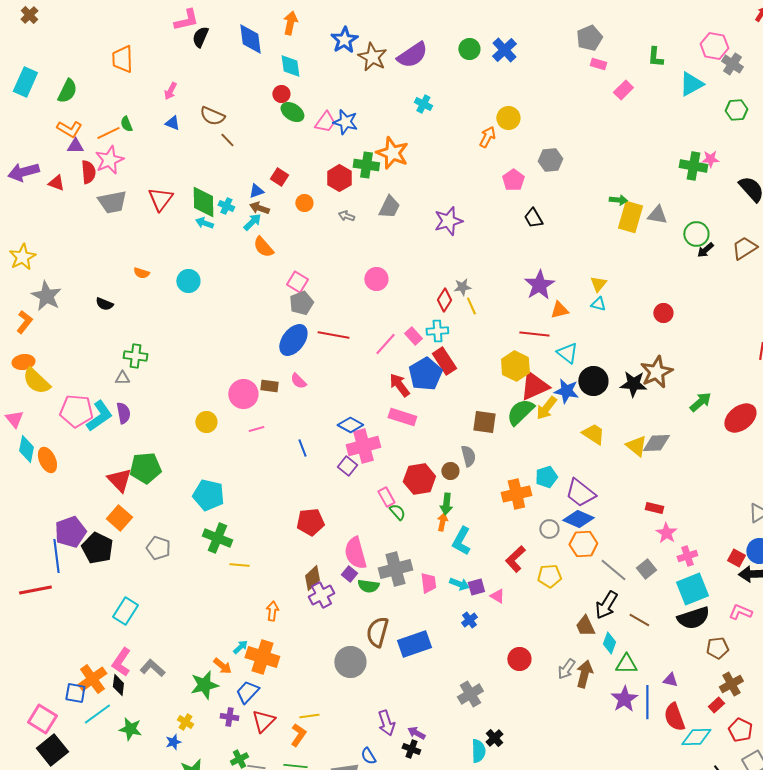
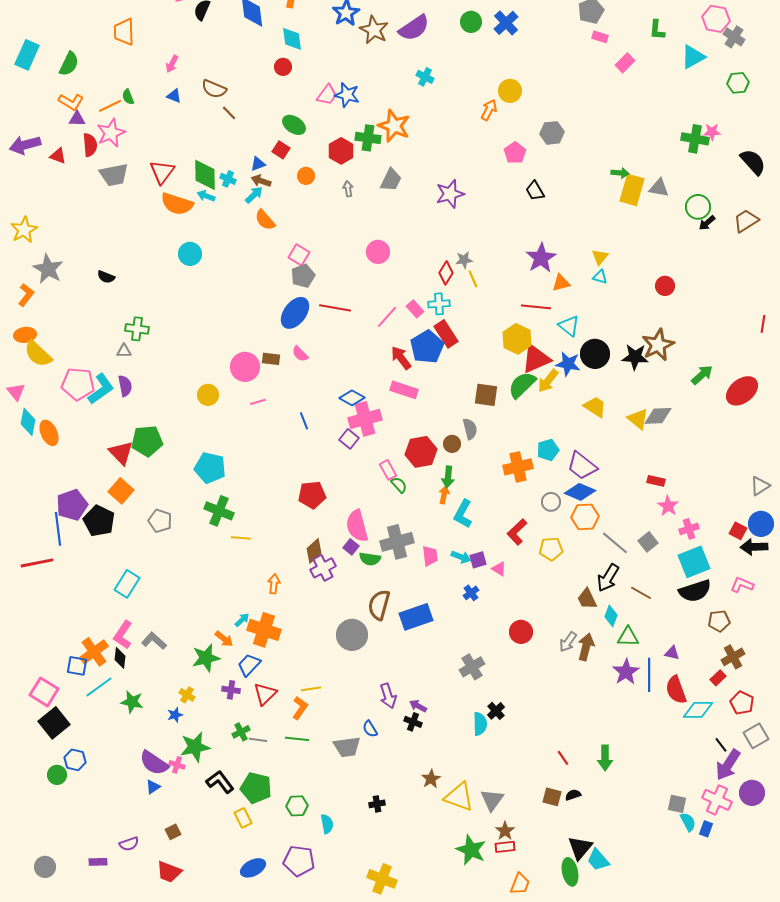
green ellipse: (292, 112) -> (294, 125), moved
gray arrow: (346, 216) -> (348, 189), turned 63
orange semicircle: (141, 273) -> (177, 204), moved, size x2.0

